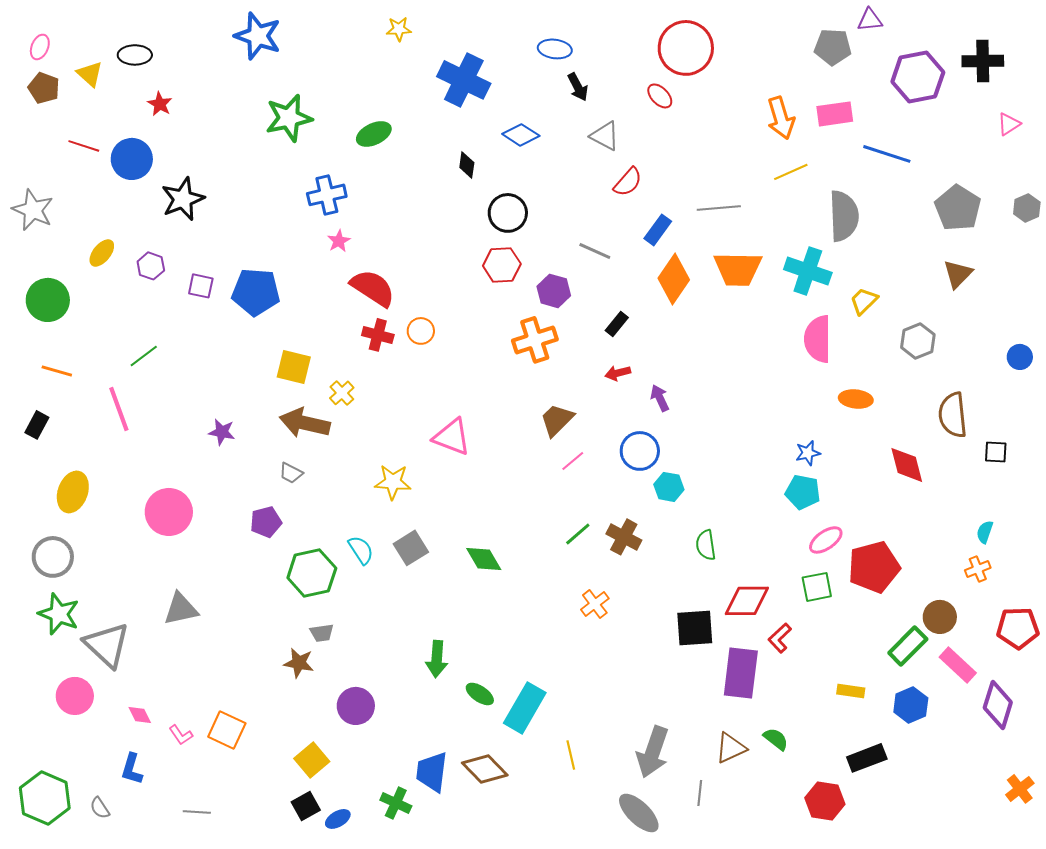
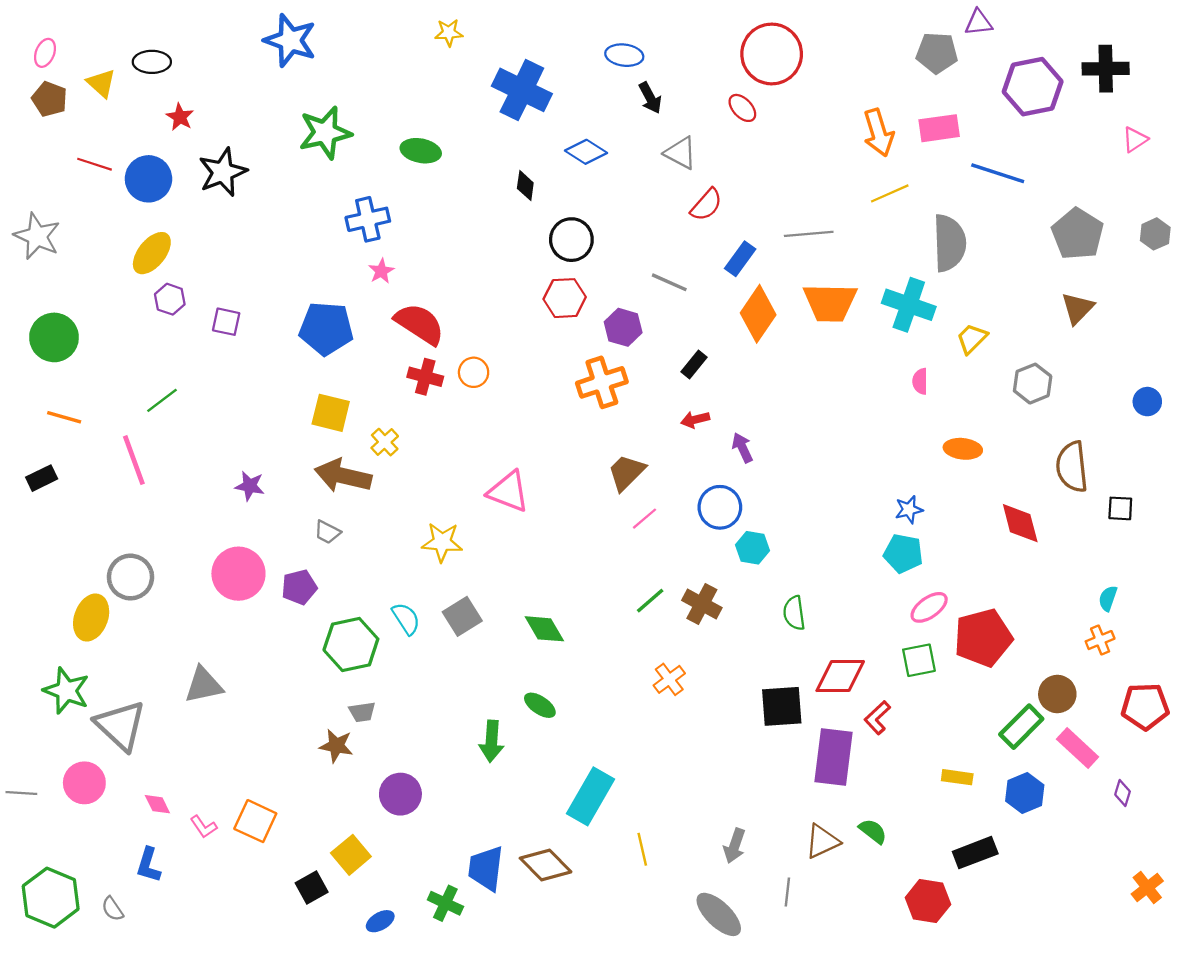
green ellipse: (374, 134) -> (421, 151), turned 36
black star: (183, 199) -> (223, 172), moved
yellow ellipse: (102, 253) -> (152, 253), moved, size x1.4
blue pentagon: (256, 292) -> (326, 328), moved
pink semicircle: (818, 339) -> (920, 381), size x0.5
black rectangle: (37, 425) -> (42, 478), turned 36
yellow ellipse: (73, 492) -> (91, 618), moved
pink circle: (169, 512) -> (238, 574), moved
gray circle: (53, 557) -> (130, 577), moved
green ellipse: (480, 694) -> (540, 705), moved
purple diamond: (998, 705) -> (1123, 793), size x0.5
gray arrow: (653, 752) -> (734, 846), size x0.6
black square: (306, 806) -> (312, 887), moved
gray line: (197, 812) -> (21, 793), moved

